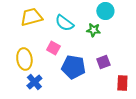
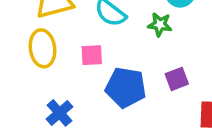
pink square: (53, 48) -> (92, 55), turned -32
yellow ellipse: (24, 59) -> (42, 48), moved

